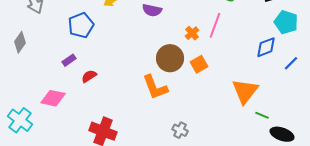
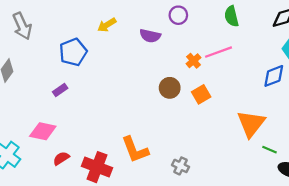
pink line: (215, 25) -> (218, 52), turned 50
brown circle: (170, 58) -> (170, 88), size x0.7
red semicircle: (89, 76) -> (61, 158), moved
orange L-shape: (155, 87) -> (135, 150), moved

